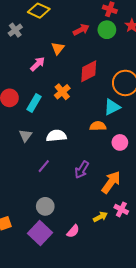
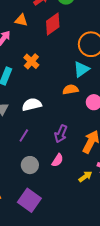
orange triangle: (58, 48) -> (21, 20), turned -48
red diamond: (89, 71) -> (53, 24), moved
gray circle: (45, 206) -> (30, 165), moved
pink semicircle: (73, 231) -> (58, 160), moved

